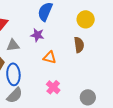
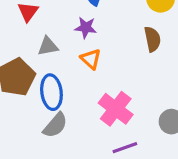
orange triangle: (50, 57) -> (91, 59), moved, turned 32
pink cross: (53, 87) -> (116, 109), size x1.5

